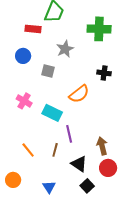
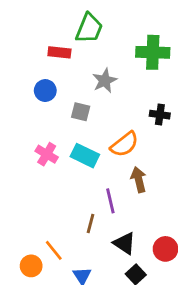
cyan rectangle: (52, 113) -> (85, 156), moved
brown arrow: (102, 146) -> (139, 180), moved
orange line: (28, 150) -> (54, 250), moved

